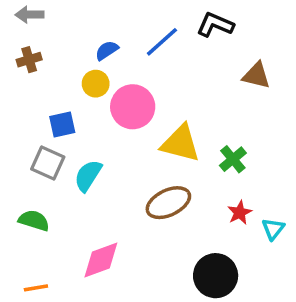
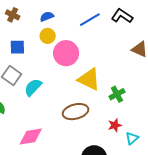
blue semicircle: (107, 50) -> (47, 17), moved
brown cross: (29, 60) -> (13, 15), turned 32
blue square: (62, 124) -> (17, 47), moved

